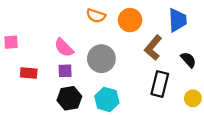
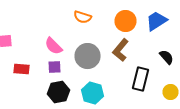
orange circle: (130, 20) -> (126, 21), moved
blue trapezoid: (177, 20) -> (156, 21), turned -120
brown L-shape: (153, 48) -> (120, 50), moved

